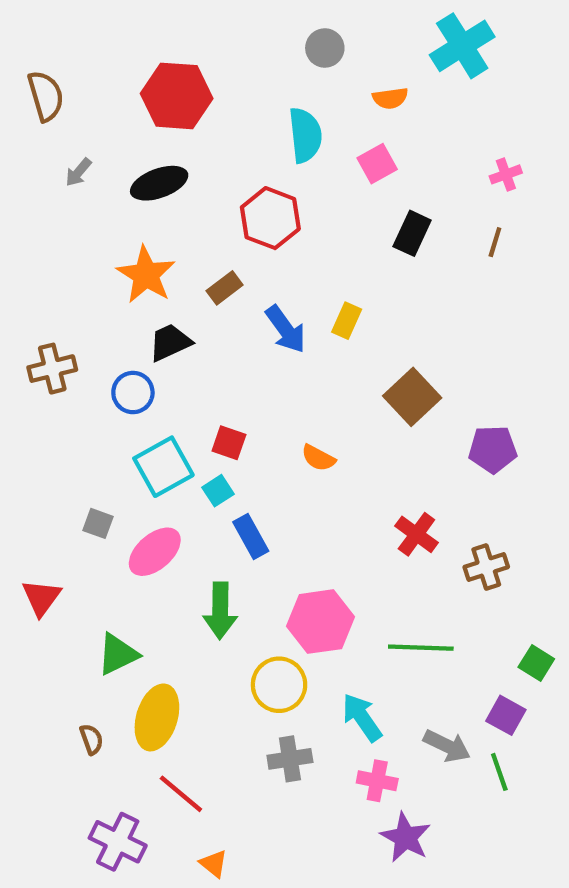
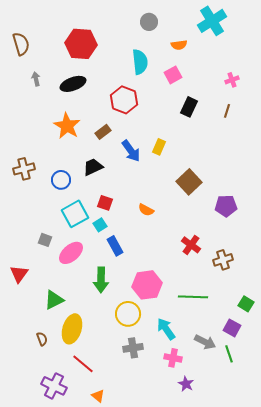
gray arrow: (78, 172) -> (36, 79), turned 128
black trapezoid: (170, 342) -> (93, 167), moved
purple star: (406, 837) -> (186, 384), size x0.7

